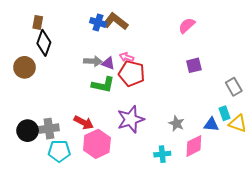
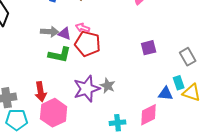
purple square: (194, 65) -> (149, 48), moved
red arrow: (84, 122) -> (41, 92), turned 54
gray star: (177, 123) -> (108, 86), moved

